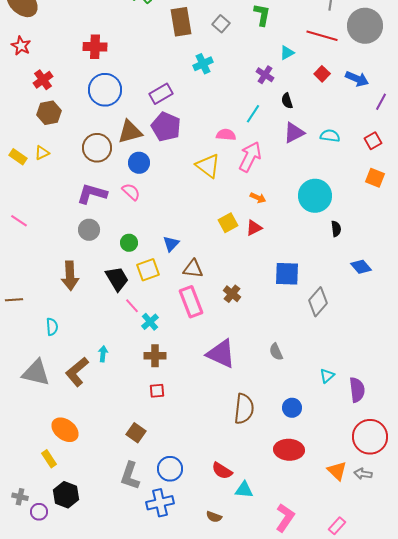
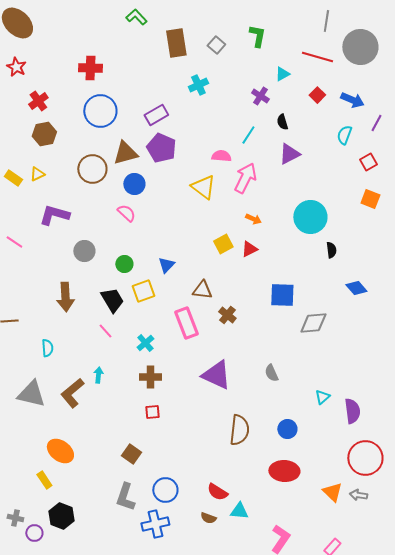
cyan semicircle: (330, 136) -> (344, 135), moved, turned -78
purple L-shape: (92, 194) -> (54, 215), moved
brown triangle: (193, 269) -> (202, 290), moved
gray diamond: (318, 302) -> (313, 323), turned 44
pink line: (132, 306) -> (105, 331), moved
brown semicircle: (214, 517) -> (208, 518), moved

